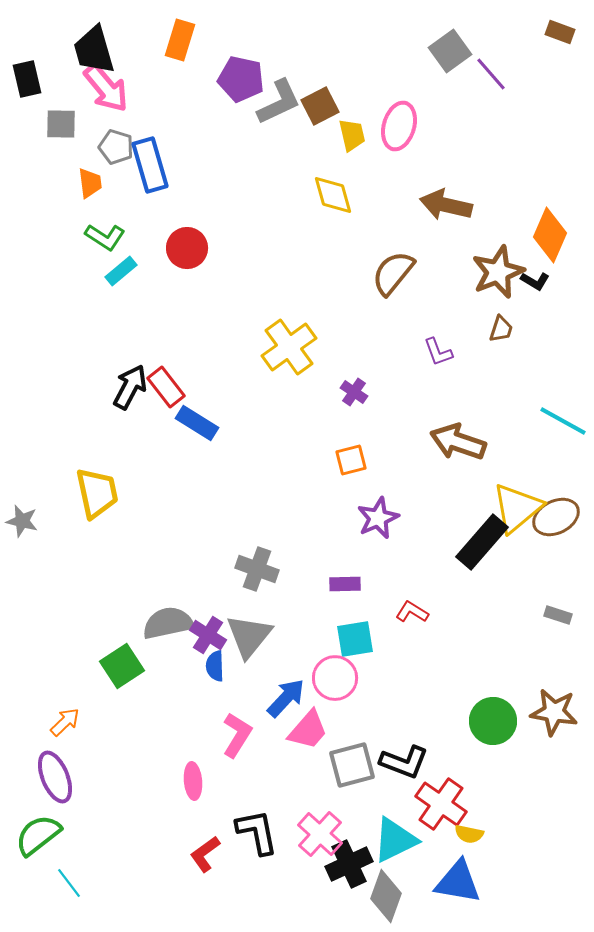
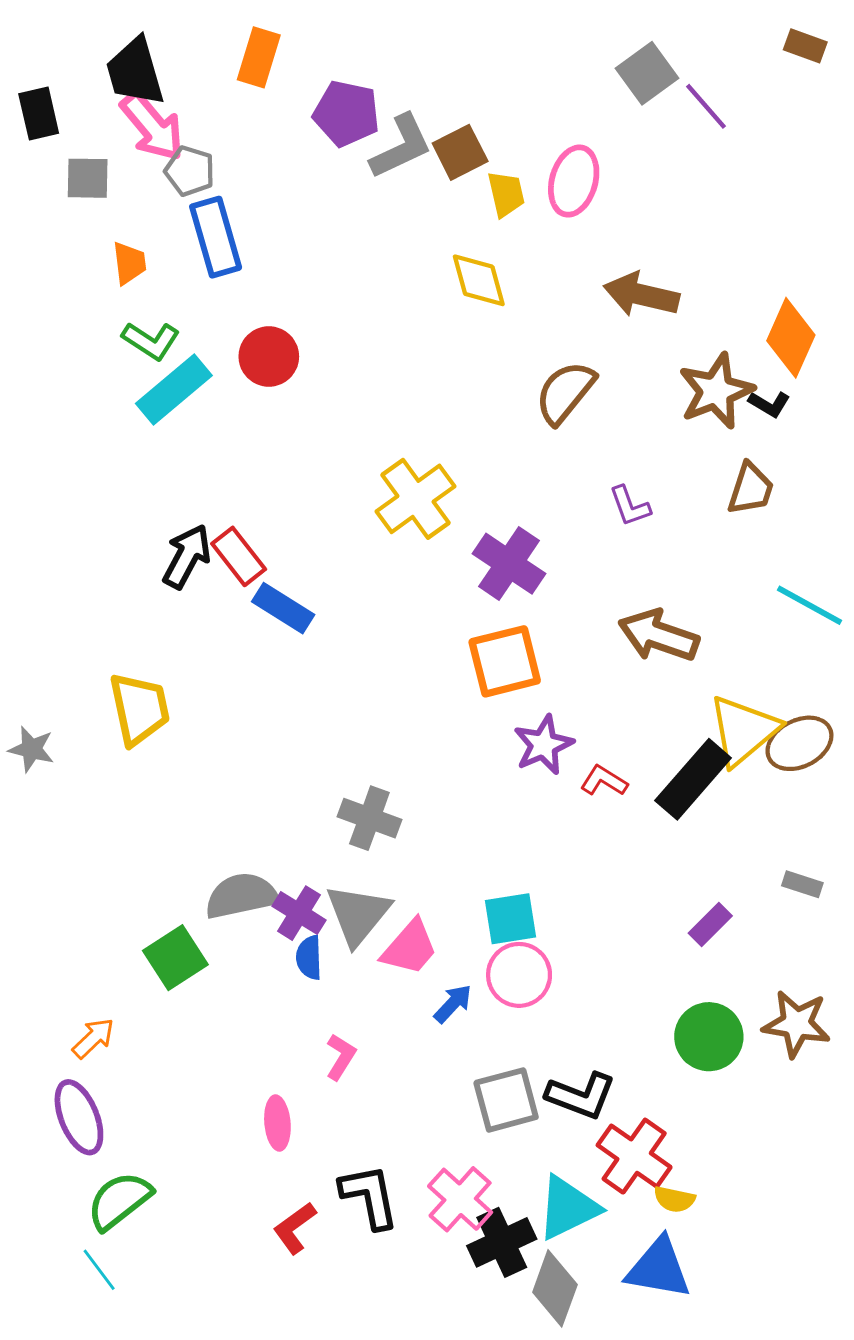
gray pentagon: (116, 147) -> (190, 171), moved
cyan rectangle: (121, 271) -> (174, 390), size x1.6
brown trapezoid: (501, 329) -> (751, 489), moved, size x1.4
purple cross: (354, 392) -> (509, 564), size x1.8
orange square: (351, 460) -> (505, 661), size x1.6
purple rectangle: (345, 584) -> (710, 925), moved, turned -44
red L-shape: (412, 612) -> (604, 781), moved
pink circle: (335, 678) -> (519, 975), moved
blue arrow: (286, 698) -> (453, 1004), moved, size x0.7
pink trapezoid: (308, 730) -> (410, 948), moved
pink L-shape: (237, 735) -> (341, 1057), size x0.7
green semicircle: (38, 835) -> (119, 1201), moved

